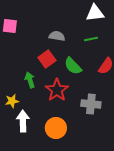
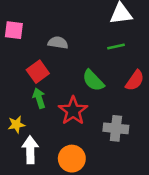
gray semicircle: (57, 36) -> (58, 43), moved
red square: (47, 59) -> (38, 72), moved

